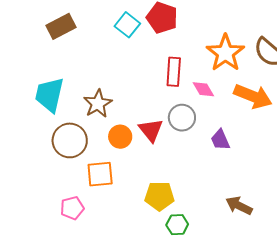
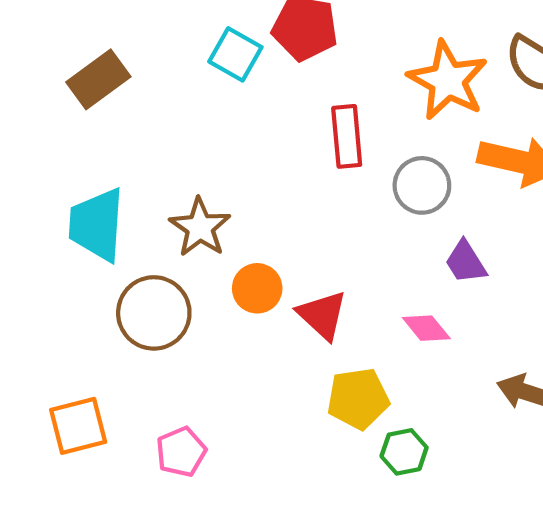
pink diamond: (203, 89) -> (426, 328), moved
gray circle: (182, 118) -> (422, 185), moved
red triangle: (151, 130) -> (322, 315), moved
orange square: (100, 174) -> (78, 426), moved

